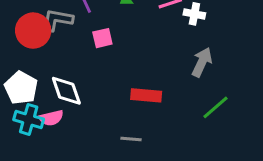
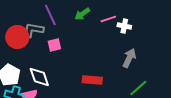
pink square: (102, 38) -> (54, 45), moved

